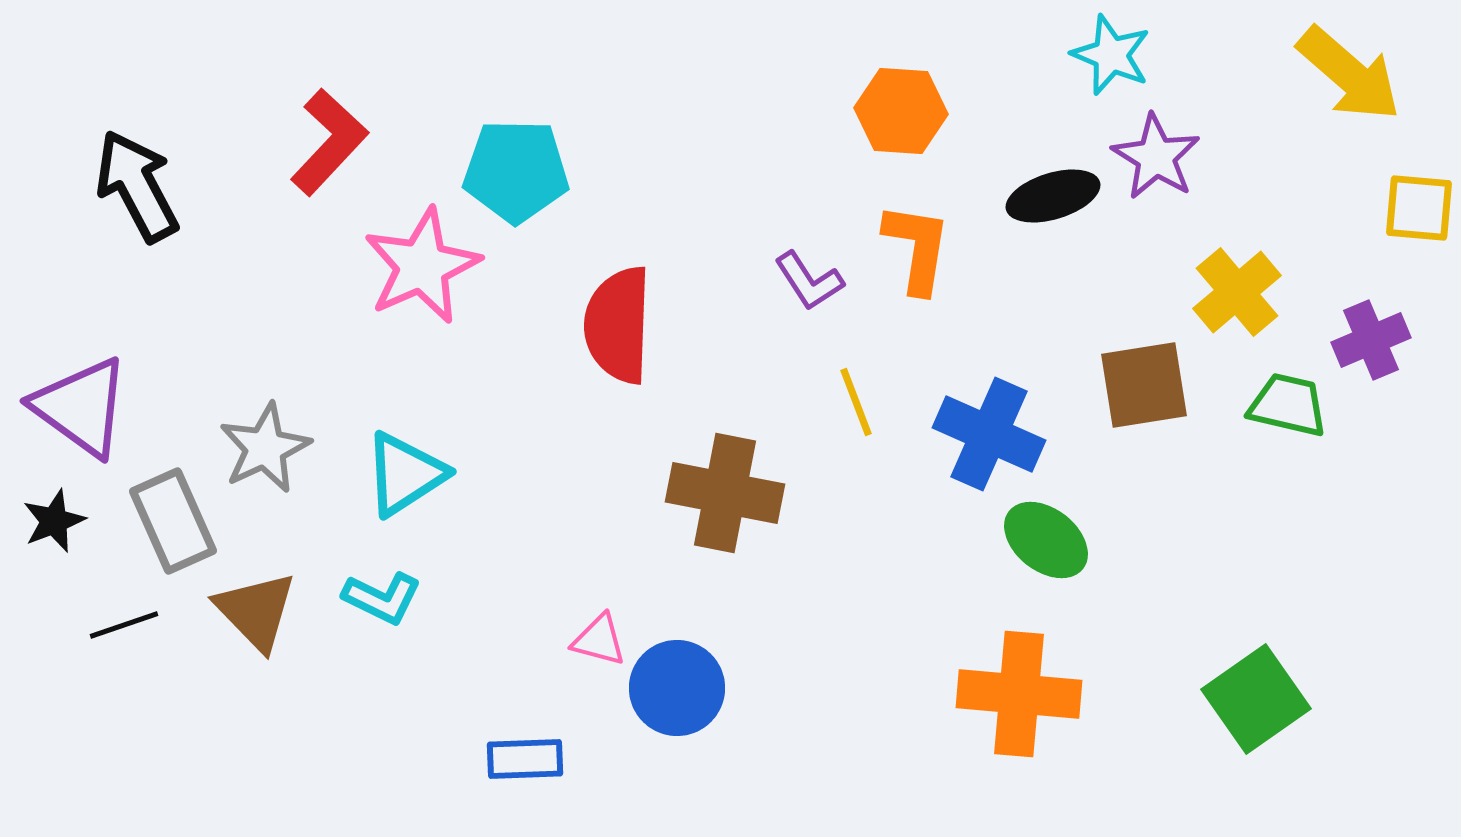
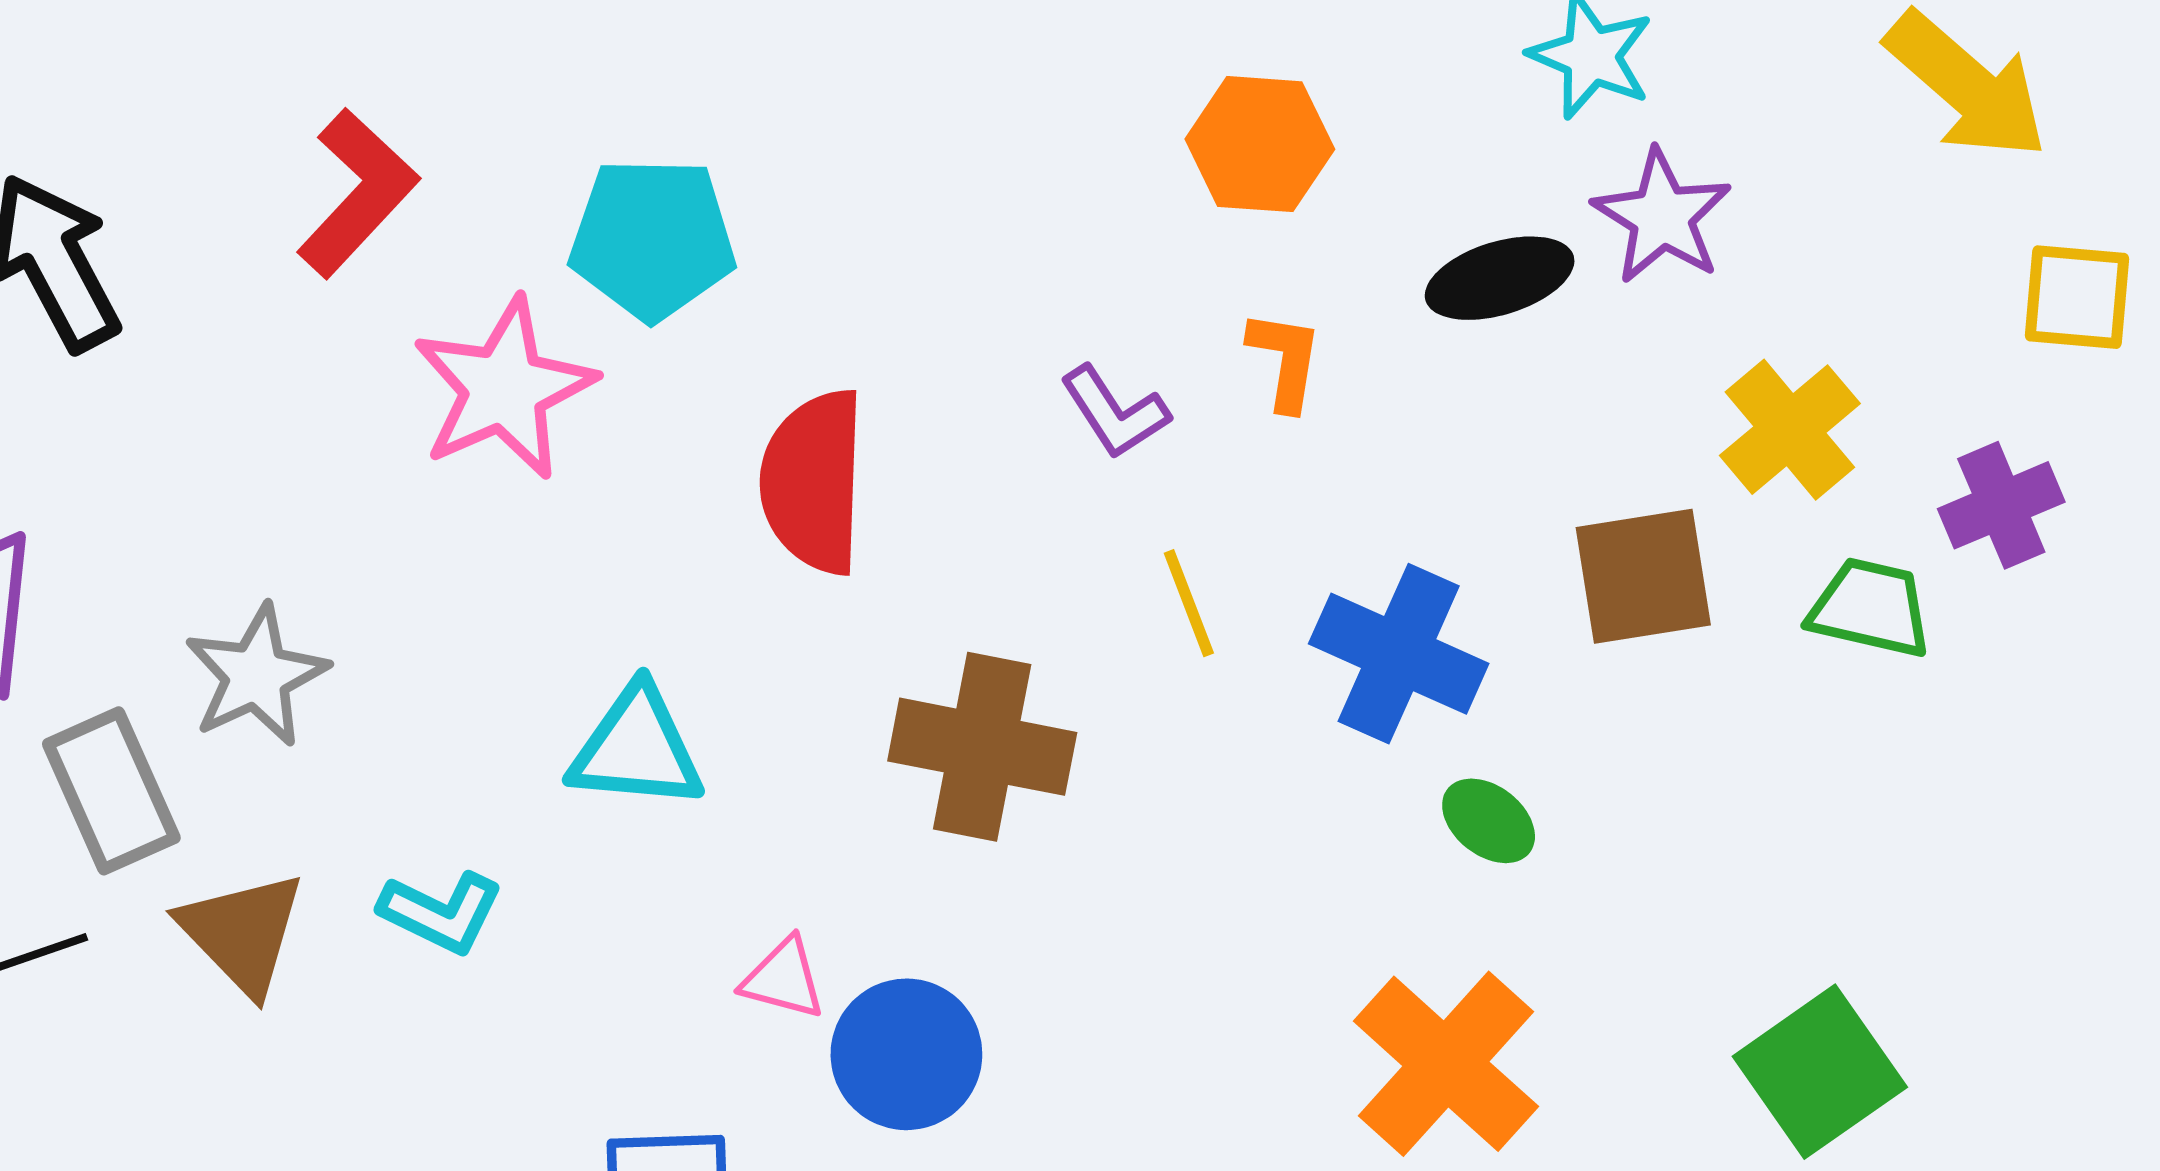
orange L-shape: (917, 248) -> (1285, 360), size x0.7
cyan triangle: (405, 474) -> (637, 748), moved, turned 38
green ellipse: (1046, 540) -> (1489, 821), size x0.7
orange cross: (1019, 694) -> (1446, 1064), turned 37

